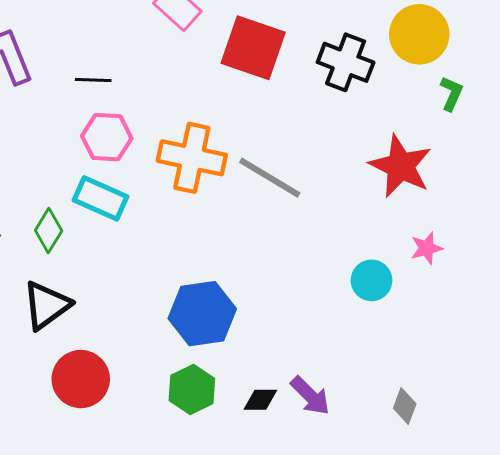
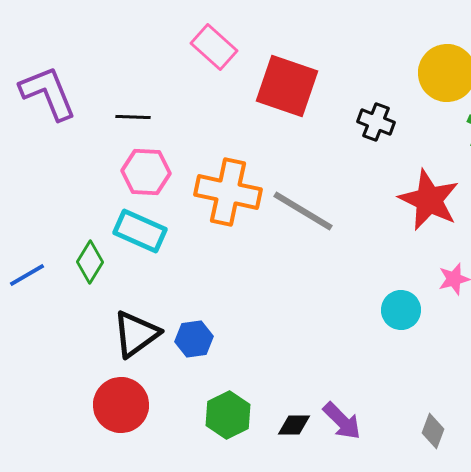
black cross: (346, 62) -> (376, 122), moved, size x0.7
black triangle: (46, 305) -> (136, 334), moved
blue hexagon: (202, 314) -> (194, 339), moved, size x0.6

